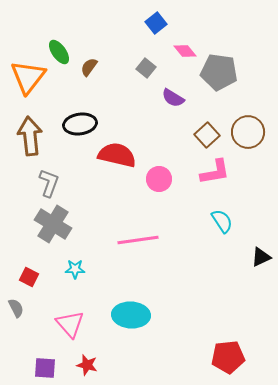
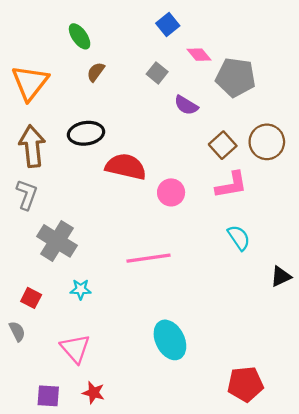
green ellipse: (59, 52) -> (80, 36), moved
gray L-shape: (49, 183) -> (27, 195), moved
cyan ellipse: (131, 315) -> (170, 340), moved, turned 60

